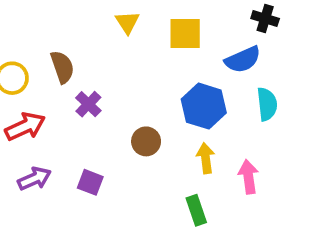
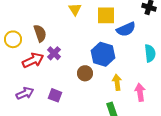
blue semicircle: (243, 60) -> (126, 29), moved
blue hexagon: (204, 106) -> (103, 54), moved
red arrow: (25, 127) -> (33, 60), moved

